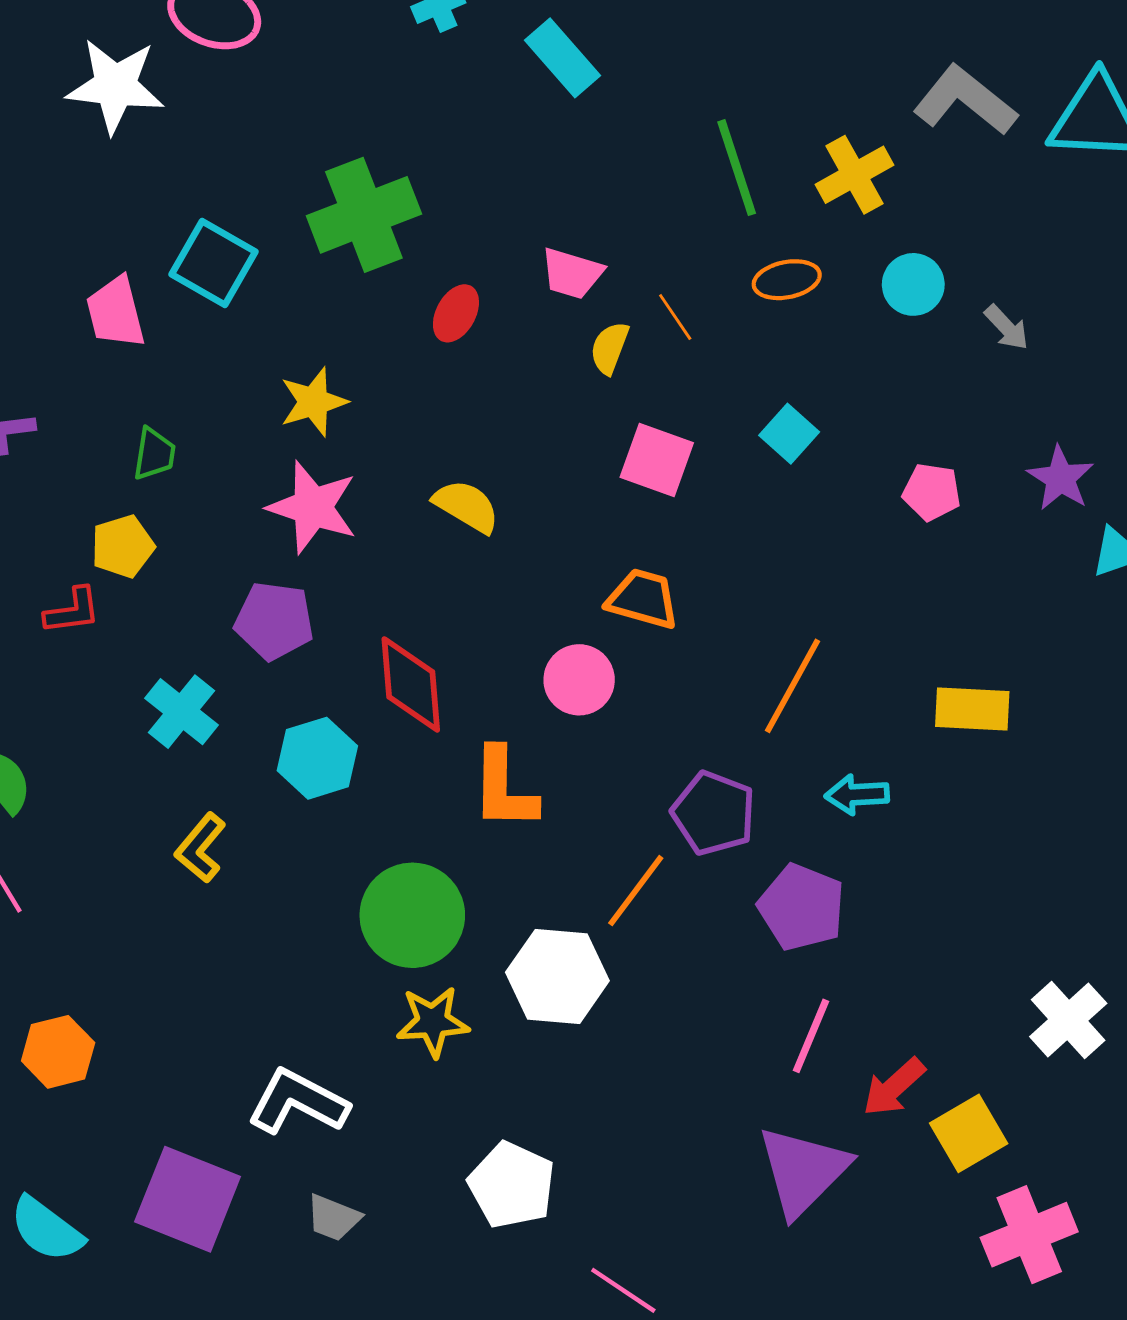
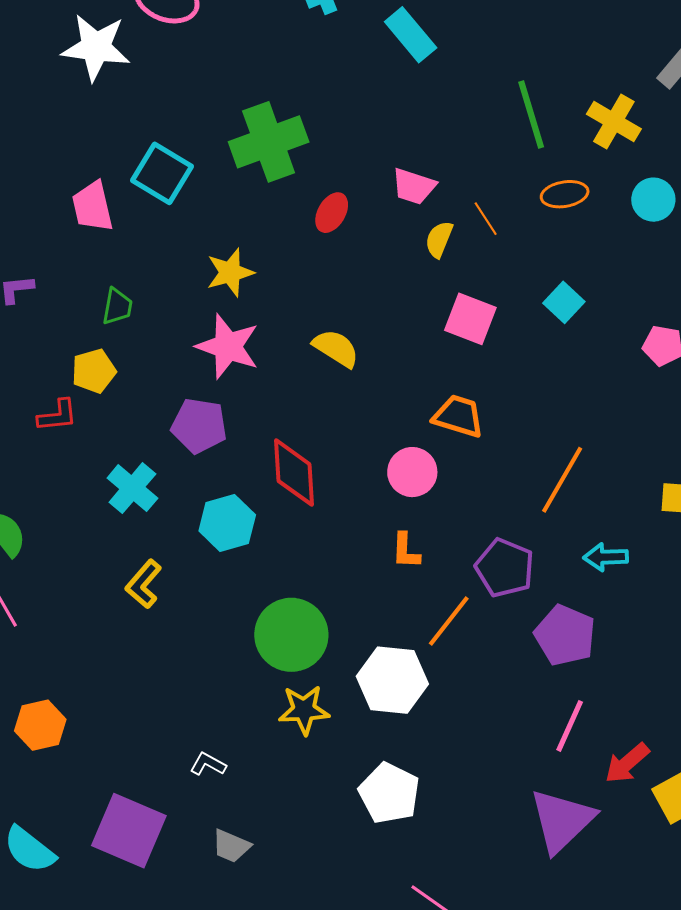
yellow cross: (855, 175) -> (614, 122), turned -32
orange L-shape: (504, 789) -> (406, 551), moved, size x0.6
white L-shape: (298, 1102) -> (208, 764), size x0.5
white pentagon: (512, 1185) -> (389, 793), moved

